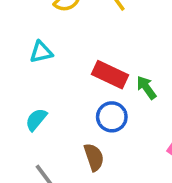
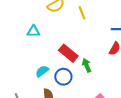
cyan semicircle: (36, 120) -> (42, 71), moved

